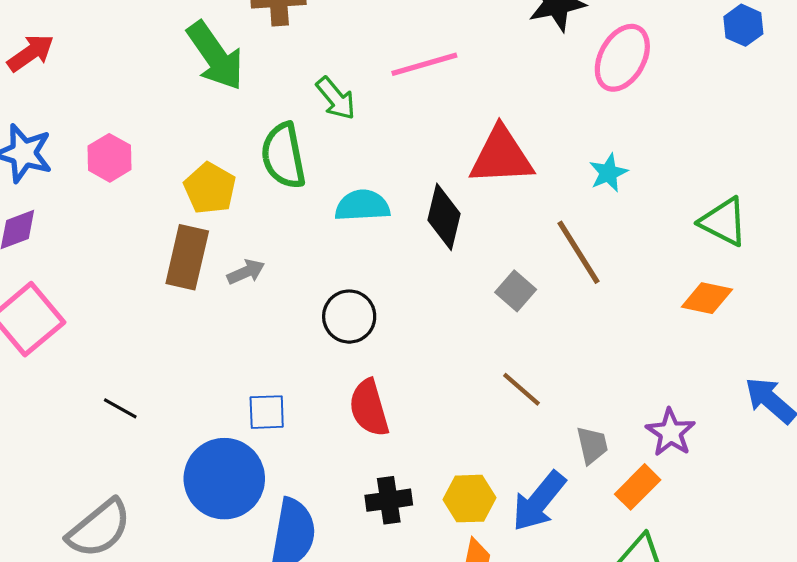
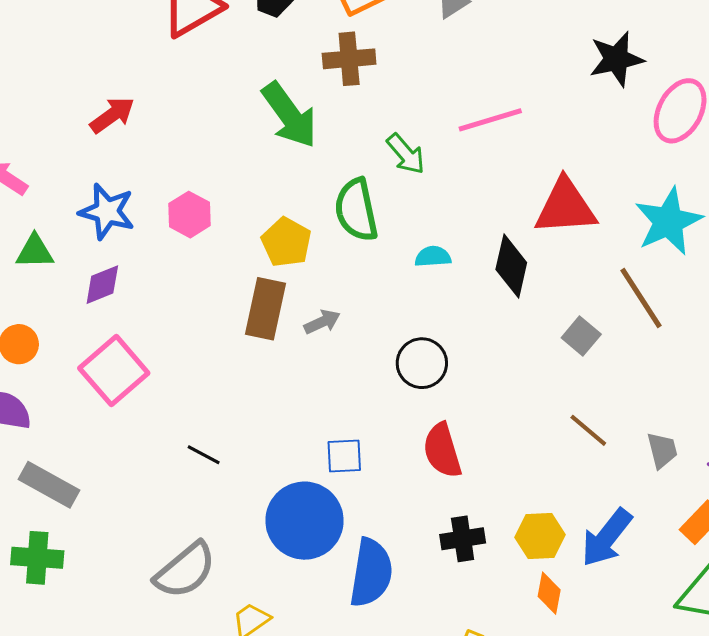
cyan star: (608, 173) -> (668, 221), size x1.8
cyan semicircle: (362, 206) -> (433, 257), size x0.7
gray trapezoid: (592, 445) -> (662, 450), moved

